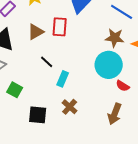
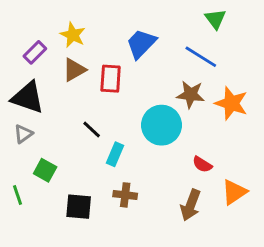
brown triangle: (36, 32) -> (74, 70), moved
cyan circle: (109, 65) -> (162, 125), moved
brown cross: (70, 107) -> (125, 195), turned -35

